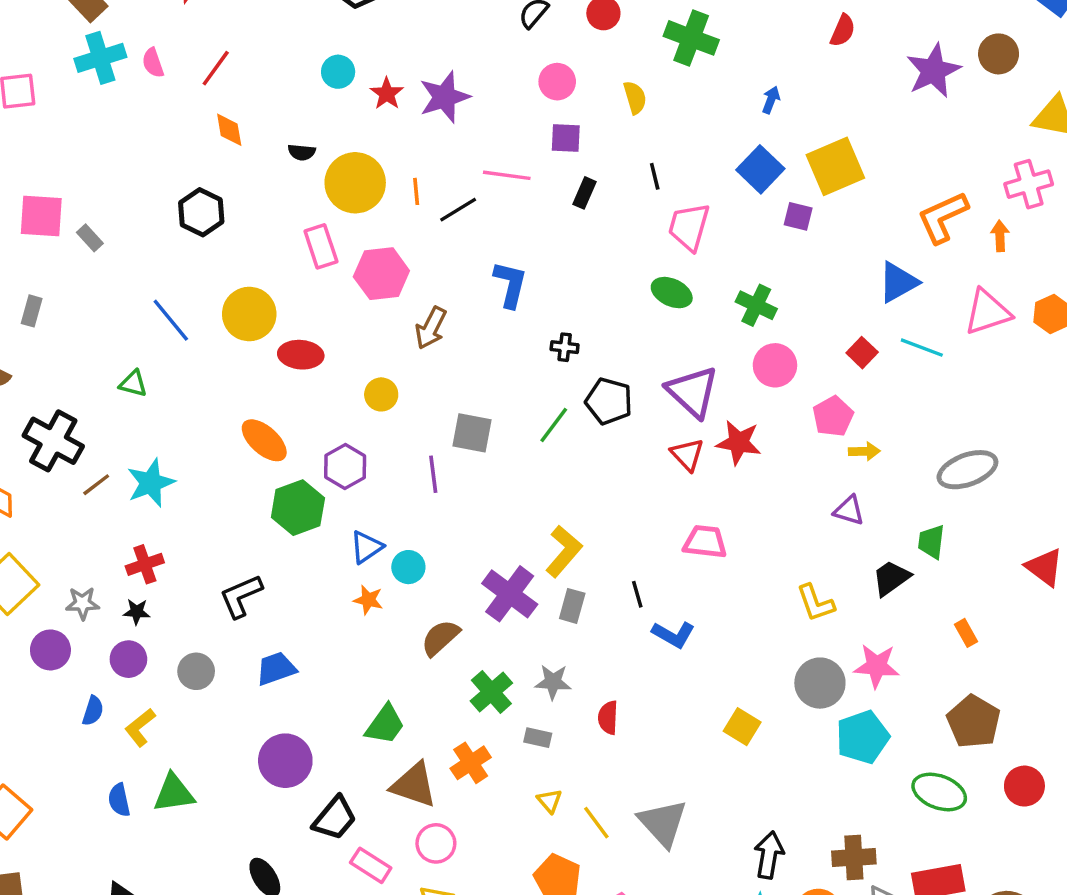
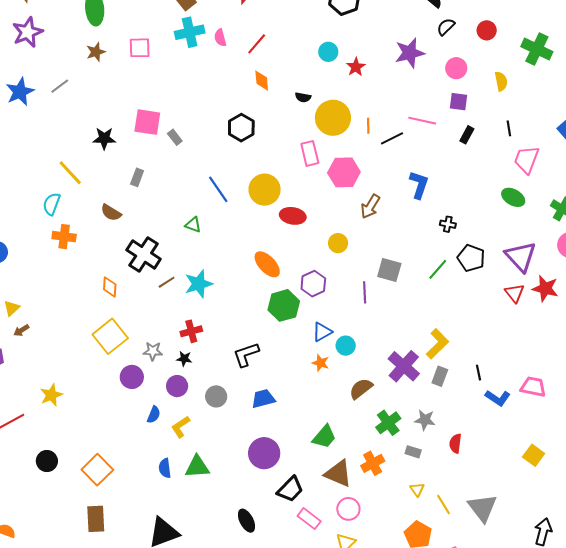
purple star: (444, 97) -> (410, 53), moved
pink trapezoid: (705, 542) -> (533, 387), moved

